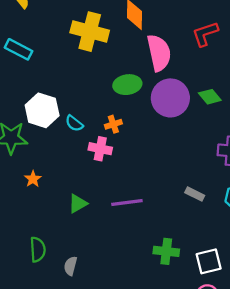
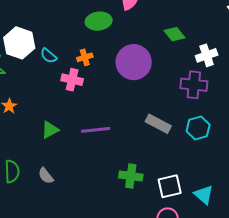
purple circle: (170, 98) -> (134, 62), moved
gray rectangle: (195, 194) -> (158, 124), size x1.4
gray semicircle: (70, 266) -> (46, 176), moved, turned -54

